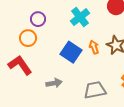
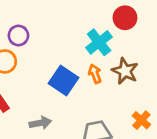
cyan cross: (80, 17) -> (99, 42), moved

